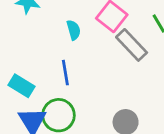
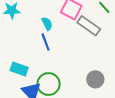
blue line: (65, 73) -> (46, 42), moved

